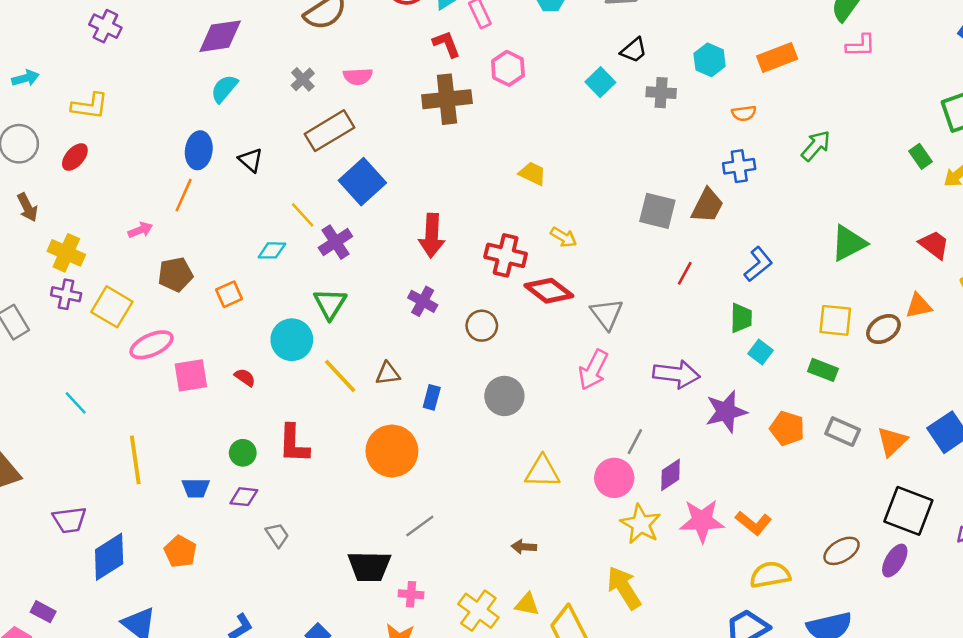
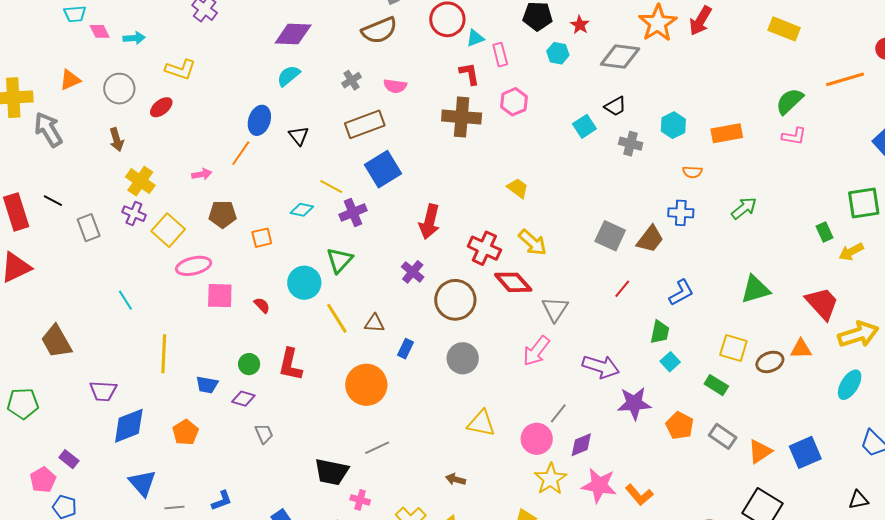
yellow line: (303, 215) -> (331, 186), turned -30
yellow arrow: (564, 237) -> (533, 243), size x1.4
red trapezoid: (934, 245) -> (822, 303), size x1.4
brown circle: (482, 326) -> (455, 300), size x1.6

